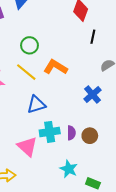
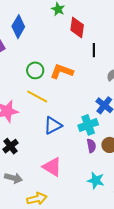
orange L-shape: (55, 67) -> (62, 71), moved
cyan cross: (50, 132) -> (88, 125), moved

